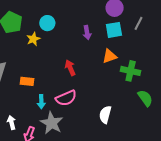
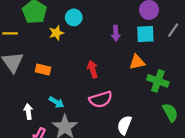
orange rectangle: (27, 81) -> (43, 69), moved
pink semicircle: (66, 98) -> (101, 99), moved
cyan arrow: (41, 102) -> (56, 102), turned -64
white arrow: (12, 123) -> (28, 112), moved

